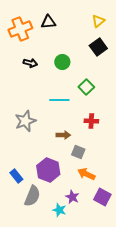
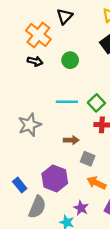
black triangle: (48, 22) -> (65, 16), moved, turned -42
orange cross: (20, 29) -> (38, 35), moved, turned -30
green square: (86, 87) -> (96, 103), moved

